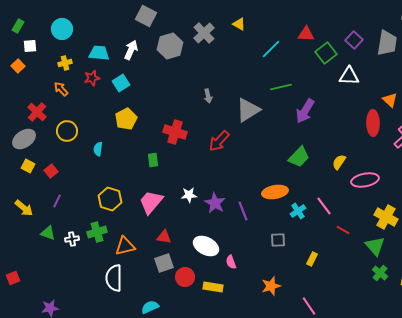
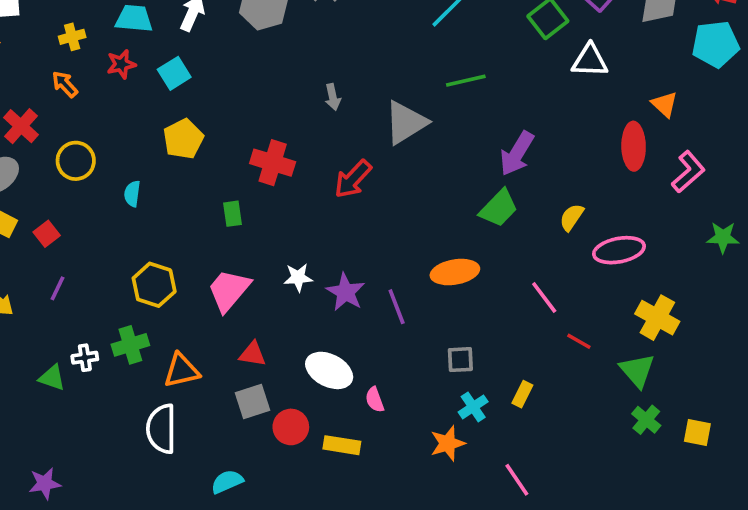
purple arrow: (305, 111) -> (517, 154), moved
cyan cross: (298, 211) -> (473, 407), moved
green triangle: (48, 233) -> (52, 378), moved

